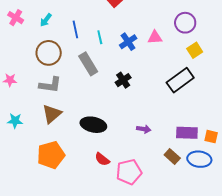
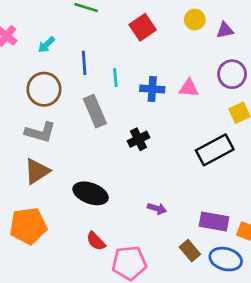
blue cross: (128, 42) -> (152, 89), turned 30

